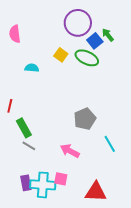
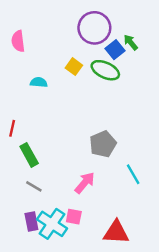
gray line: (29, 146) -> (34, 186), moved
pink arrow: (70, 151) -> (85, 183), turned 102
cyan cross: (43, 185) -> (52, 224), turned 30

